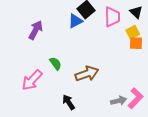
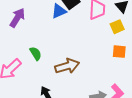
orange square: (136, 43) -> (119, 52), moved

